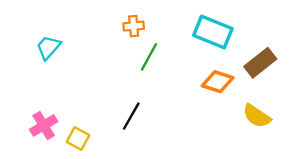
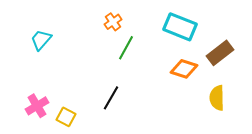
orange cross: (134, 26) -> (113, 22), turned -30
yellow semicircle: (257, 116) -> (217, 98), turned 55

